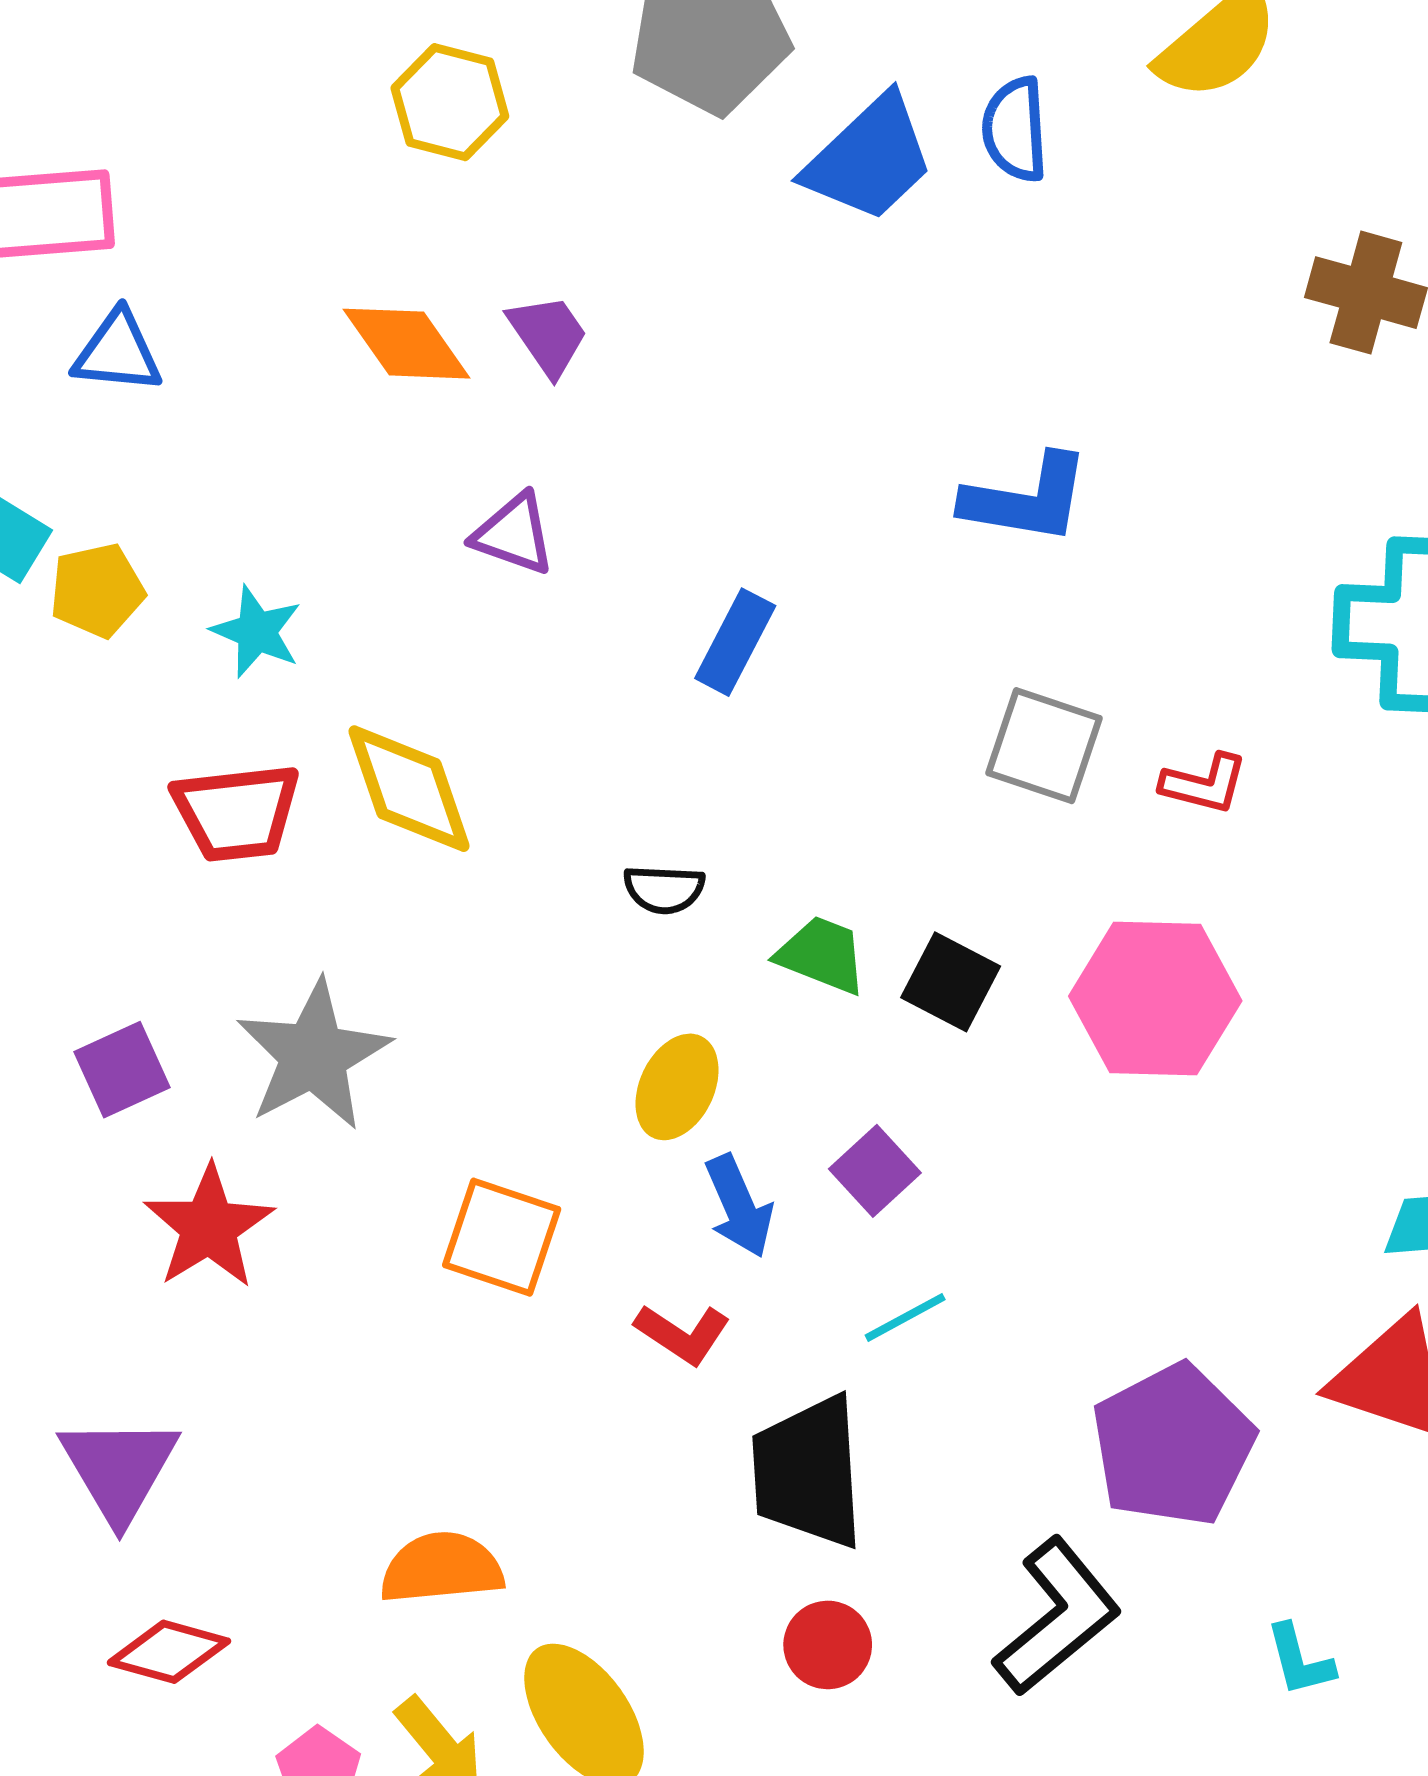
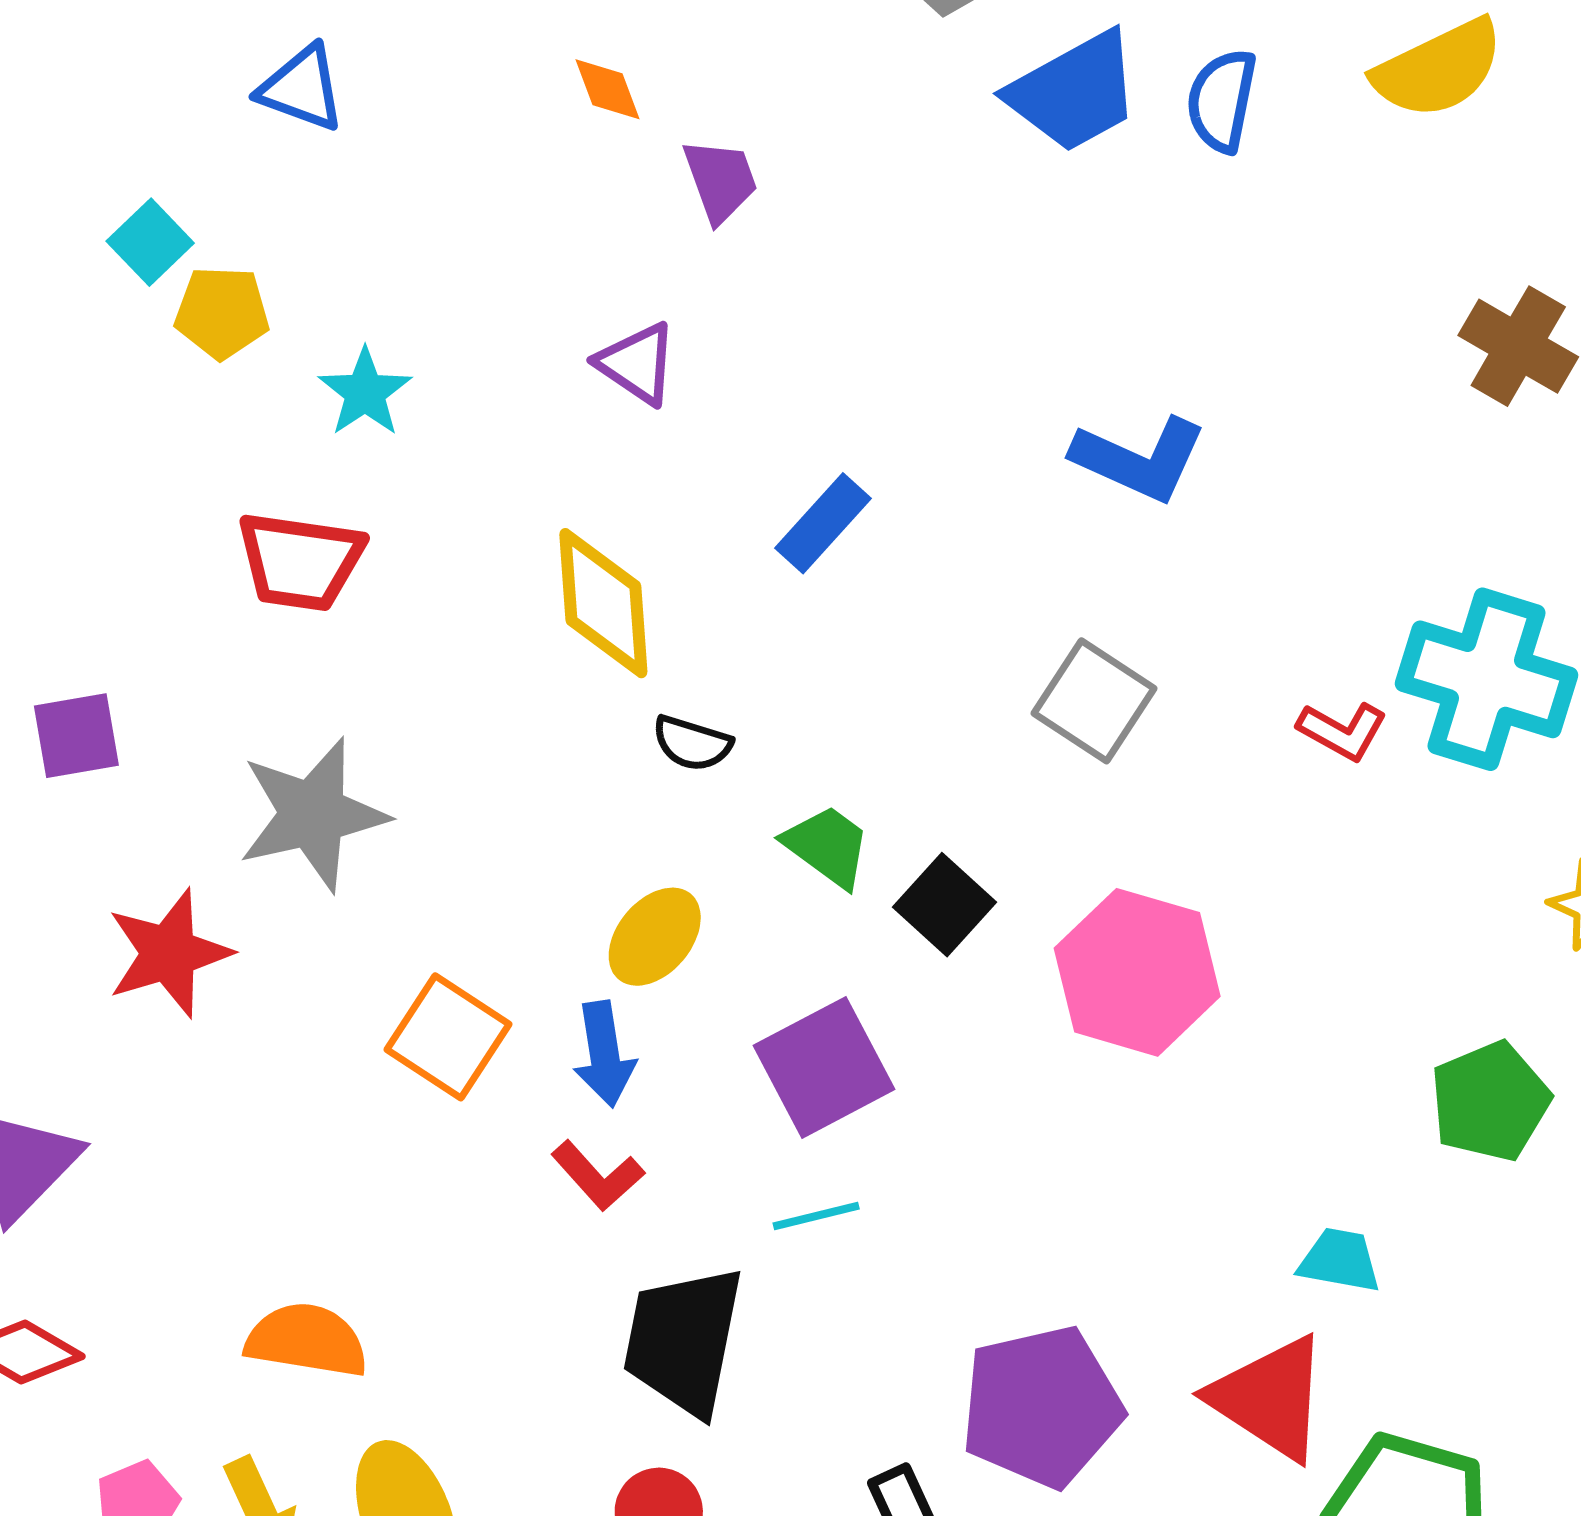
orange diamond: (407, 344) -> (608, 89), moved, size x0.6
red L-shape: (1204, 784) -> (1342, 731), moved
yellow diamond: (409, 789) -> (603, 603), moved
purple square: (122, 1070) -> (76, 736), moved
purple square: (875, 1171) -> (824, 1067), size x1.6
blue arrow: (739, 1206) -> (604, 1054), moved

